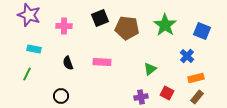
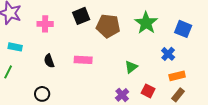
purple cross: (141, 97) -> (122, 95), turned -32

